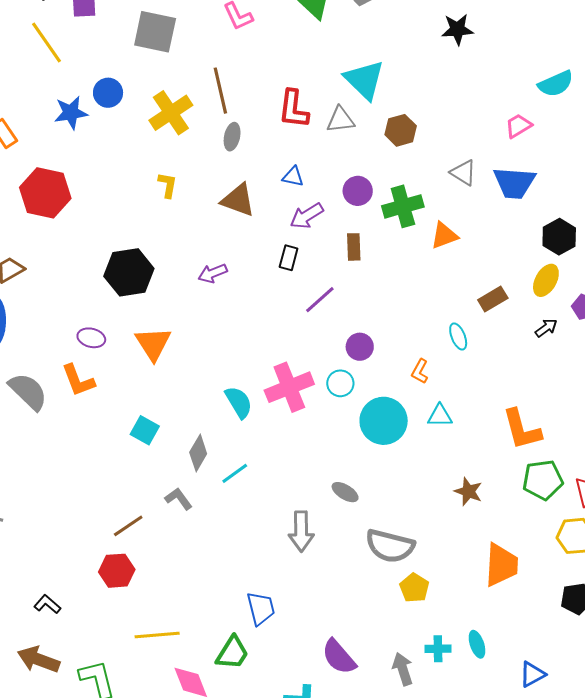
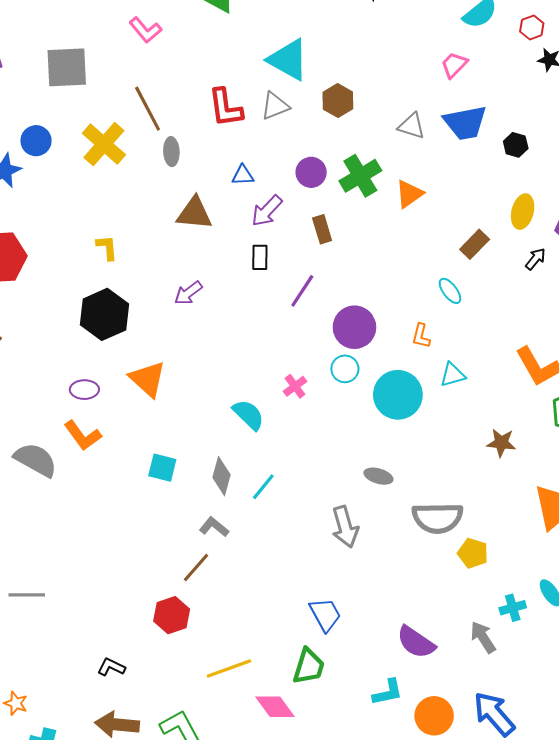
yellow L-shape: (168, 185) -> (107, 248), moved
black hexagon: (559, 237) -> (516, 145), moved, size x0.7
purple circle: (360, 347) -> (354, 327), size x1.5
pink cross: (289, 387) -> (295, 386), size x0.5
brown line: (128, 526) -> (196, 568), moved

